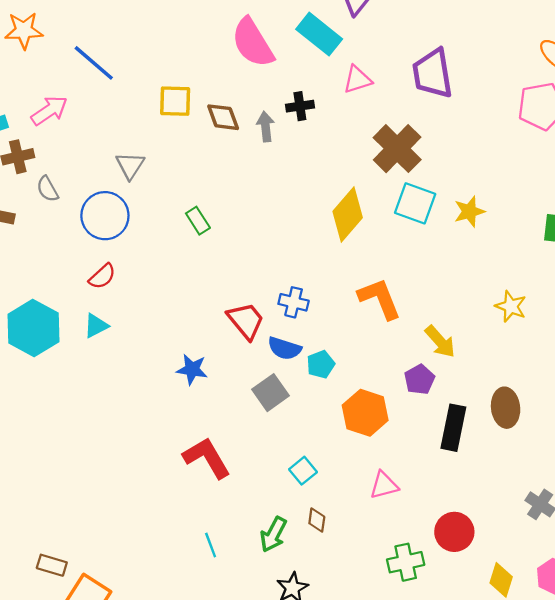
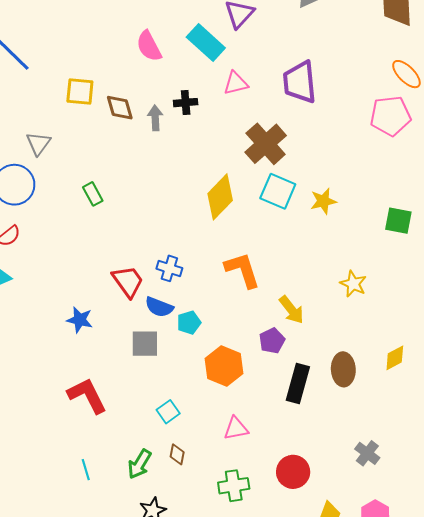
pink semicircle: (253, 43) -> (149, 46), size x0.7
gray square: (271, 393) -> (145, 344), turned 32
green cross: (406, 562) -> (234, 486), moved

